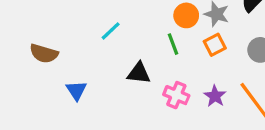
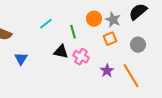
green line: (173, 44) -> (73, 32), moved
pink cross: (176, 95) -> (81, 57), moved

